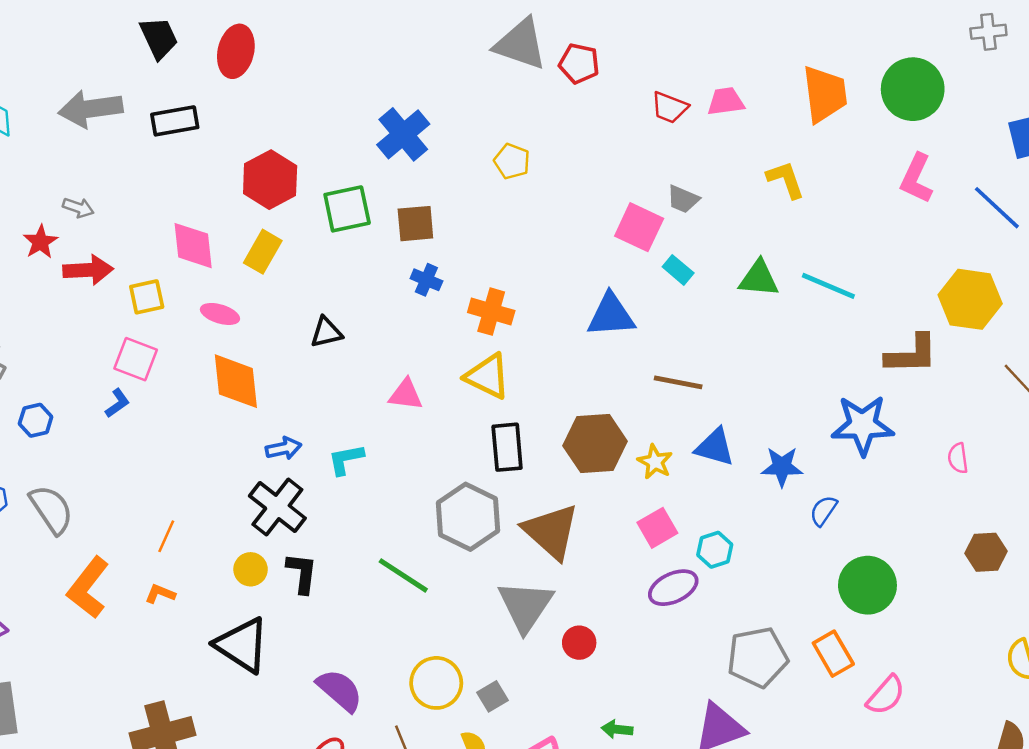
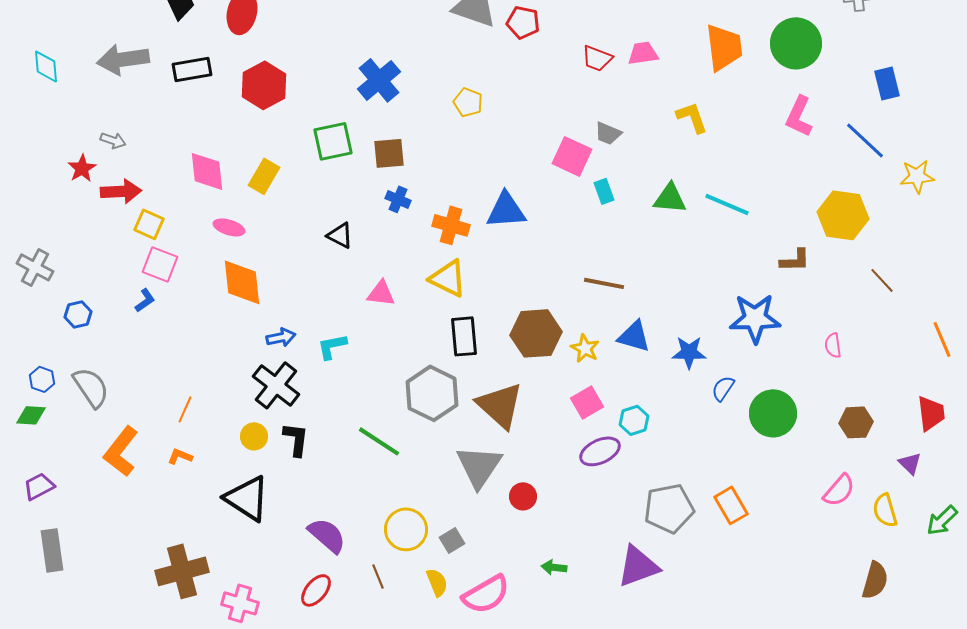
red hexagon: (270, 180) -> (264, 85), moved
cyan rectangle: (678, 270) -> (604, 191), turned 30
yellow square: (147, 297) -> (149, 224), moved, turned 36
blue triangle: (611, 315) -> (506, 210), moved
black triangle: (326, 332) -> (340, 235), moved, turned 40
brown L-shape: (911, 354) -> (795, 260), size x0.7
green circle: (867, 585) -> (773, 413), moved
pink semicircle: (886, 695) -> (839, 490), moved

